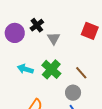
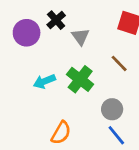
cyan arrow: (25, 69) -> (44, 81), turned -35
brown line: (81, 73) -> (119, 63), moved

